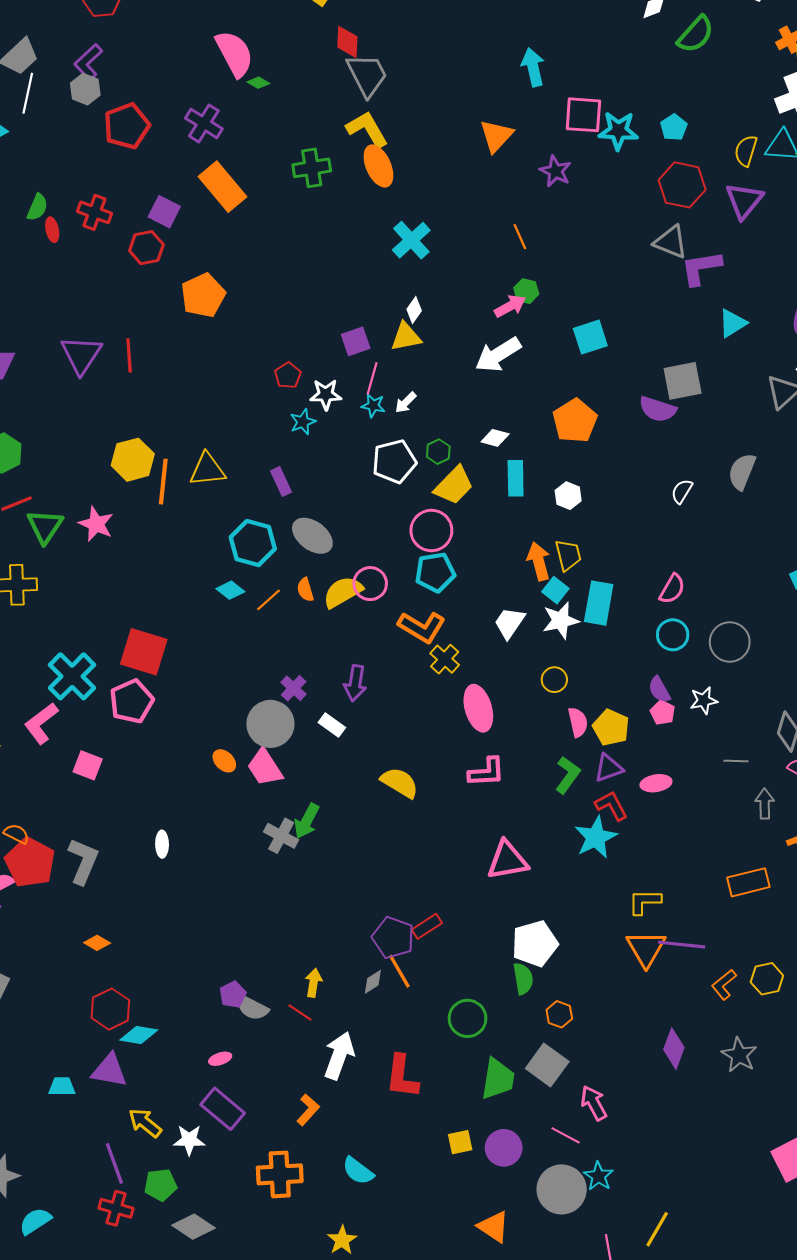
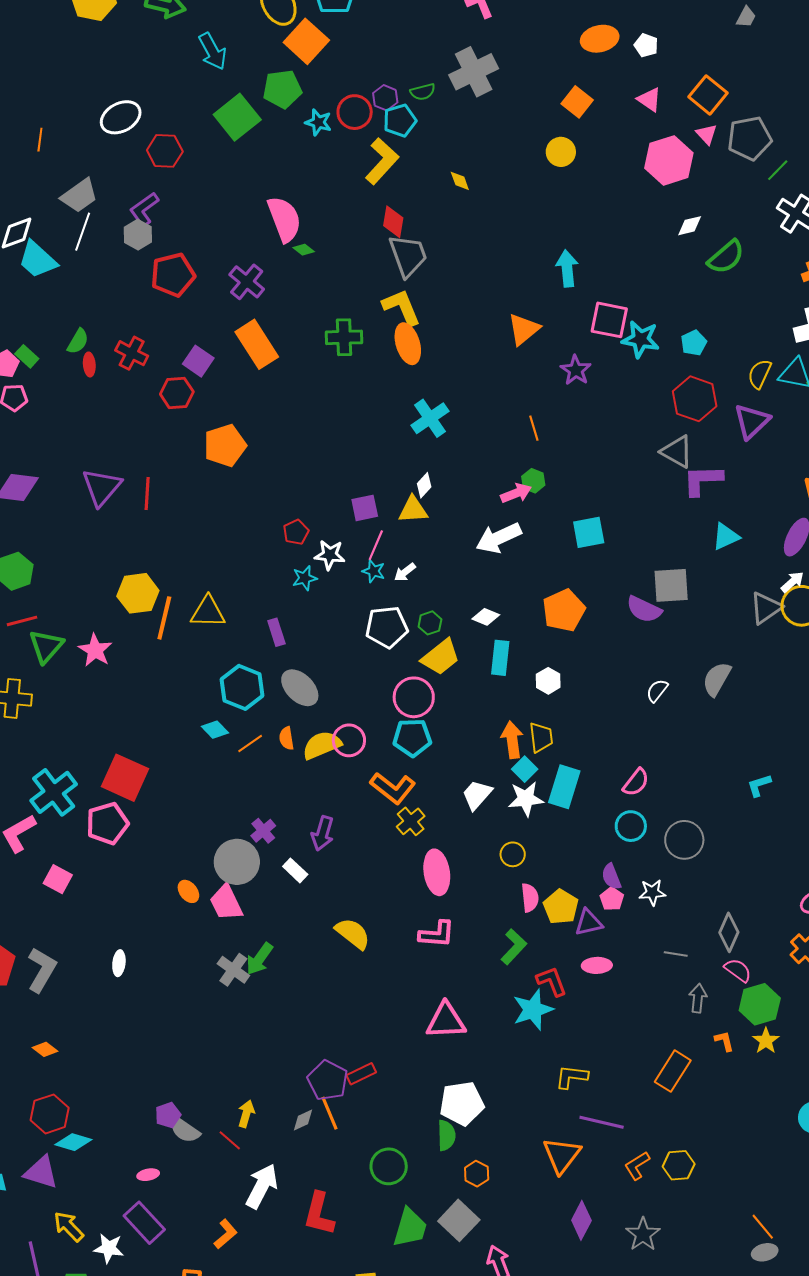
purple triangle: (609, 768) -> (589, 923), moved
orange rectangle: (748, 882) -> (673, 1071), turned -51
orange triangle: (646, 949) -> (562, 1155), moved

